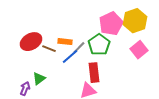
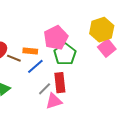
pink pentagon: (111, 24) -> (56, 38), moved
gray line: (79, 48) -> (45, 89), moved
pink square: (139, 50) -> (107, 48), moved

